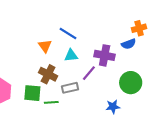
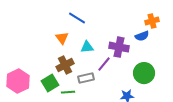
blue line: (68, 33) -> (77, 18), moved
brown cross: (48, 74) -> (65, 65), turned 36
green square: (32, 93) -> (50, 83), turned -36

